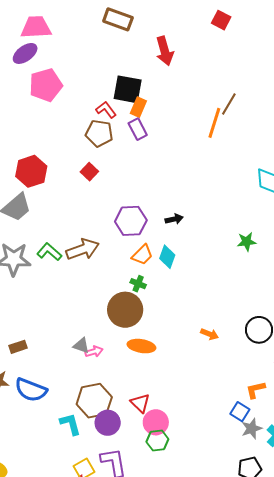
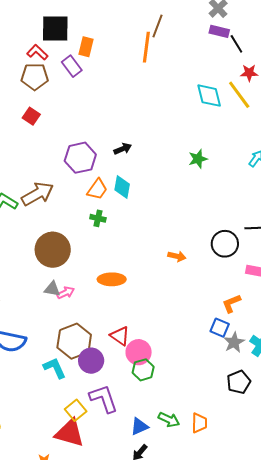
orange rectangle: (138, 107) -> (86, 47), moved
brown circle: (125, 310) -> (53, 250), moved

